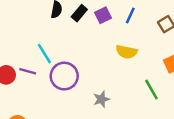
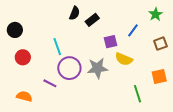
purple square: (103, 15) -> (110, 42), moved
purple line: (28, 71) -> (50, 83), moved
gray star: (101, 99) -> (97, 68), moved, size x1.5

